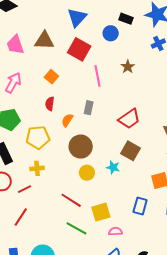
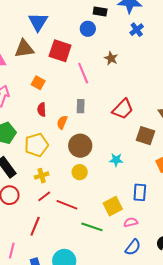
blue triangle: (77, 17) -> (38, 22), moved
brown square: (131, 151) -> (145, 136), moved
yellow circle: (87, 173) -> (80, 172), moved
red line: (24, 189) -> (44, 196), moved
red line: (71, 200) -> (67, 205), moved
blue rectangle: (140, 206) -> (140, 192), moved

